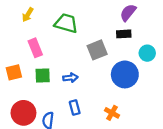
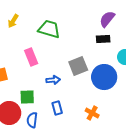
pink rectangle: (35, 48) -> (31, 57), moved
gray square: (97, 50) -> (78, 66), moved
green square: (43, 76) -> (27, 97), moved

